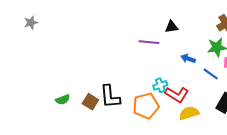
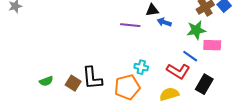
blue arrow: (188, 59) -> (164, 22), moved
cyan cross: (160, 85) -> (141, 67), turned 32
red L-shape: (177, 95) -> (178, 71), moved

